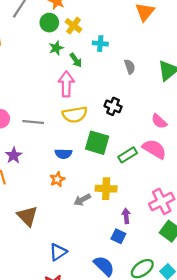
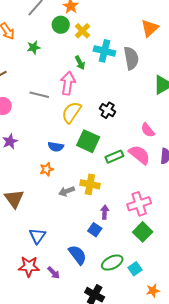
cyan cross: (100, 44) -> (104, 51), size x1.5
green star: (56, 48) -> (34, 47), moved
gray semicircle: (130, 67) -> (131, 58), moved, size x1.6
yellow semicircle: (75, 115) -> (71, 112), turned 125
gray line: (33, 122) -> (39, 95), moved
blue triangle: (58, 252) -> (37, 236), turned -30

